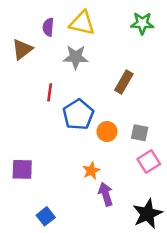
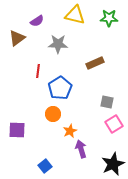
yellow triangle: (82, 23) -> (75, 15), moved
purple semicircle: (48, 27) -> (37, 21), turned -128
brown rectangle: (124, 82) -> (95, 63), turned 36
orange circle: (107, 132) -> (53, 114), moved
blue square: (46, 216) -> (45, 166), moved

